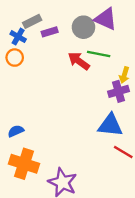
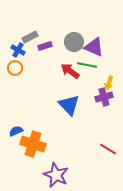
purple triangle: (106, 19) -> (94, 47), moved
blue triangle: (110, 125) -> (69, 105), moved, turned 40
orange cross: (24, 164) -> (33, 144), moved

